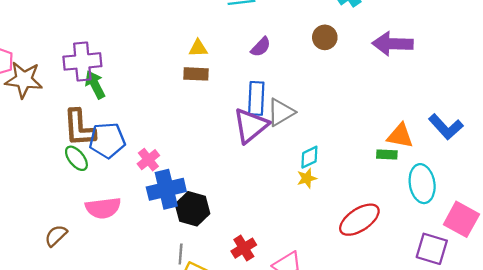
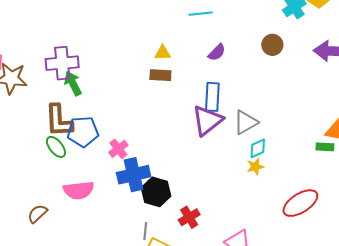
gray triangle: (281, 112) -> (246, 122), moved
red cross: (244, 248) -> (189, 217), moved

